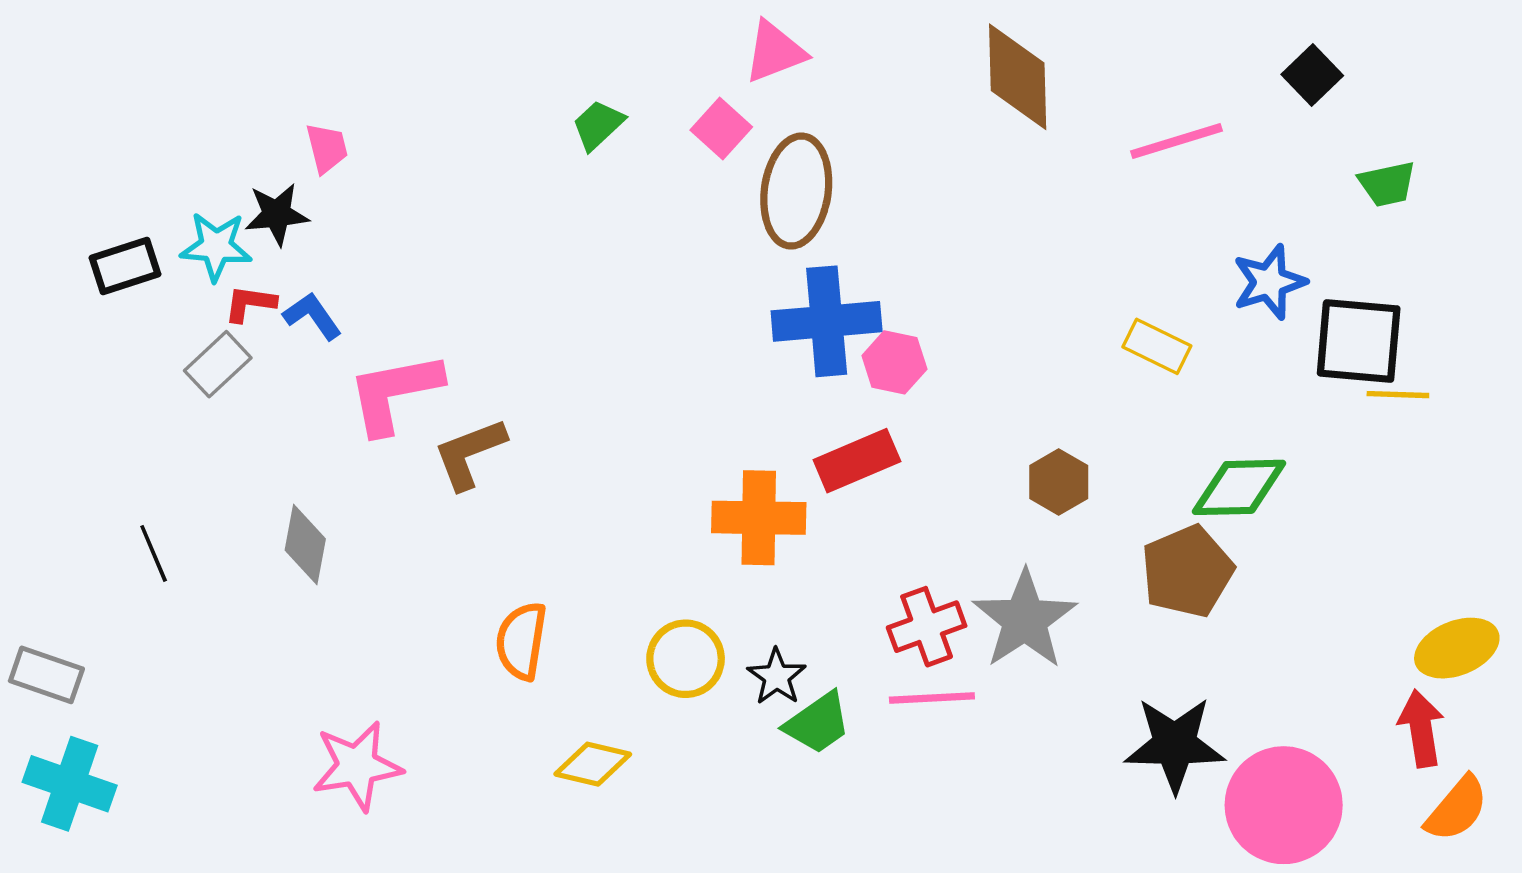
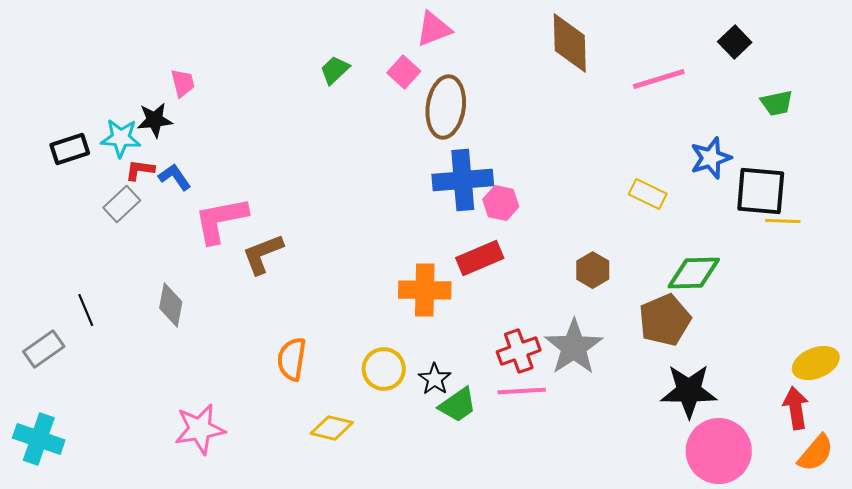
gray rectangle: (46, 675) -> (44, 349), moved, turned -54
black star: (1175, 744) -> (689, 391), moved

